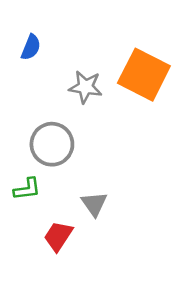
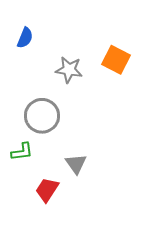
orange square: (144, 75) -> (116, 60), size x0.7

